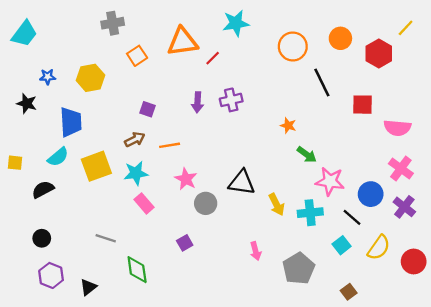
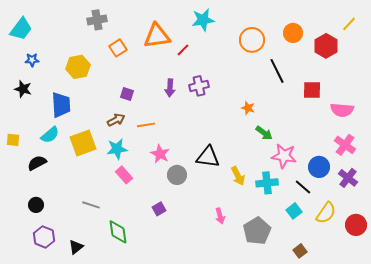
blue star: (48, 77) -> (32, 60), moved

